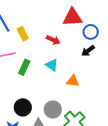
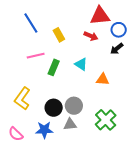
yellow rectangle: (23, 34) -> (59, 35), moved
red arrow: (53, 40) -> (91, 36), moved
gray circle: (53, 110) -> (74, 106), moved

